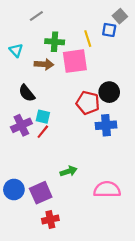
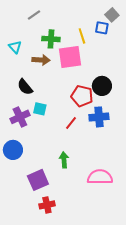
red line: (43, 132) -> (71, 123), moved
green arrow: (69, 171) -> (64, 160), turned -77
blue circle: (14, 190) -> (13, 150), moved

